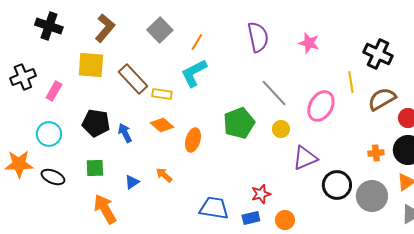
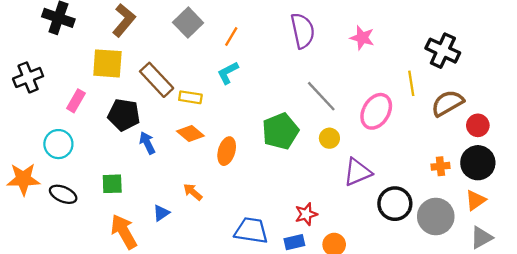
cyan L-shape: (194, 73) -> (228, 73), size x0.7
pink rectangle: (54, 91) -> (76, 101), moved
black pentagon: (96, 123) -> (124, 115), moved
blue triangle: (132, 182) -> (161, 213), moved

